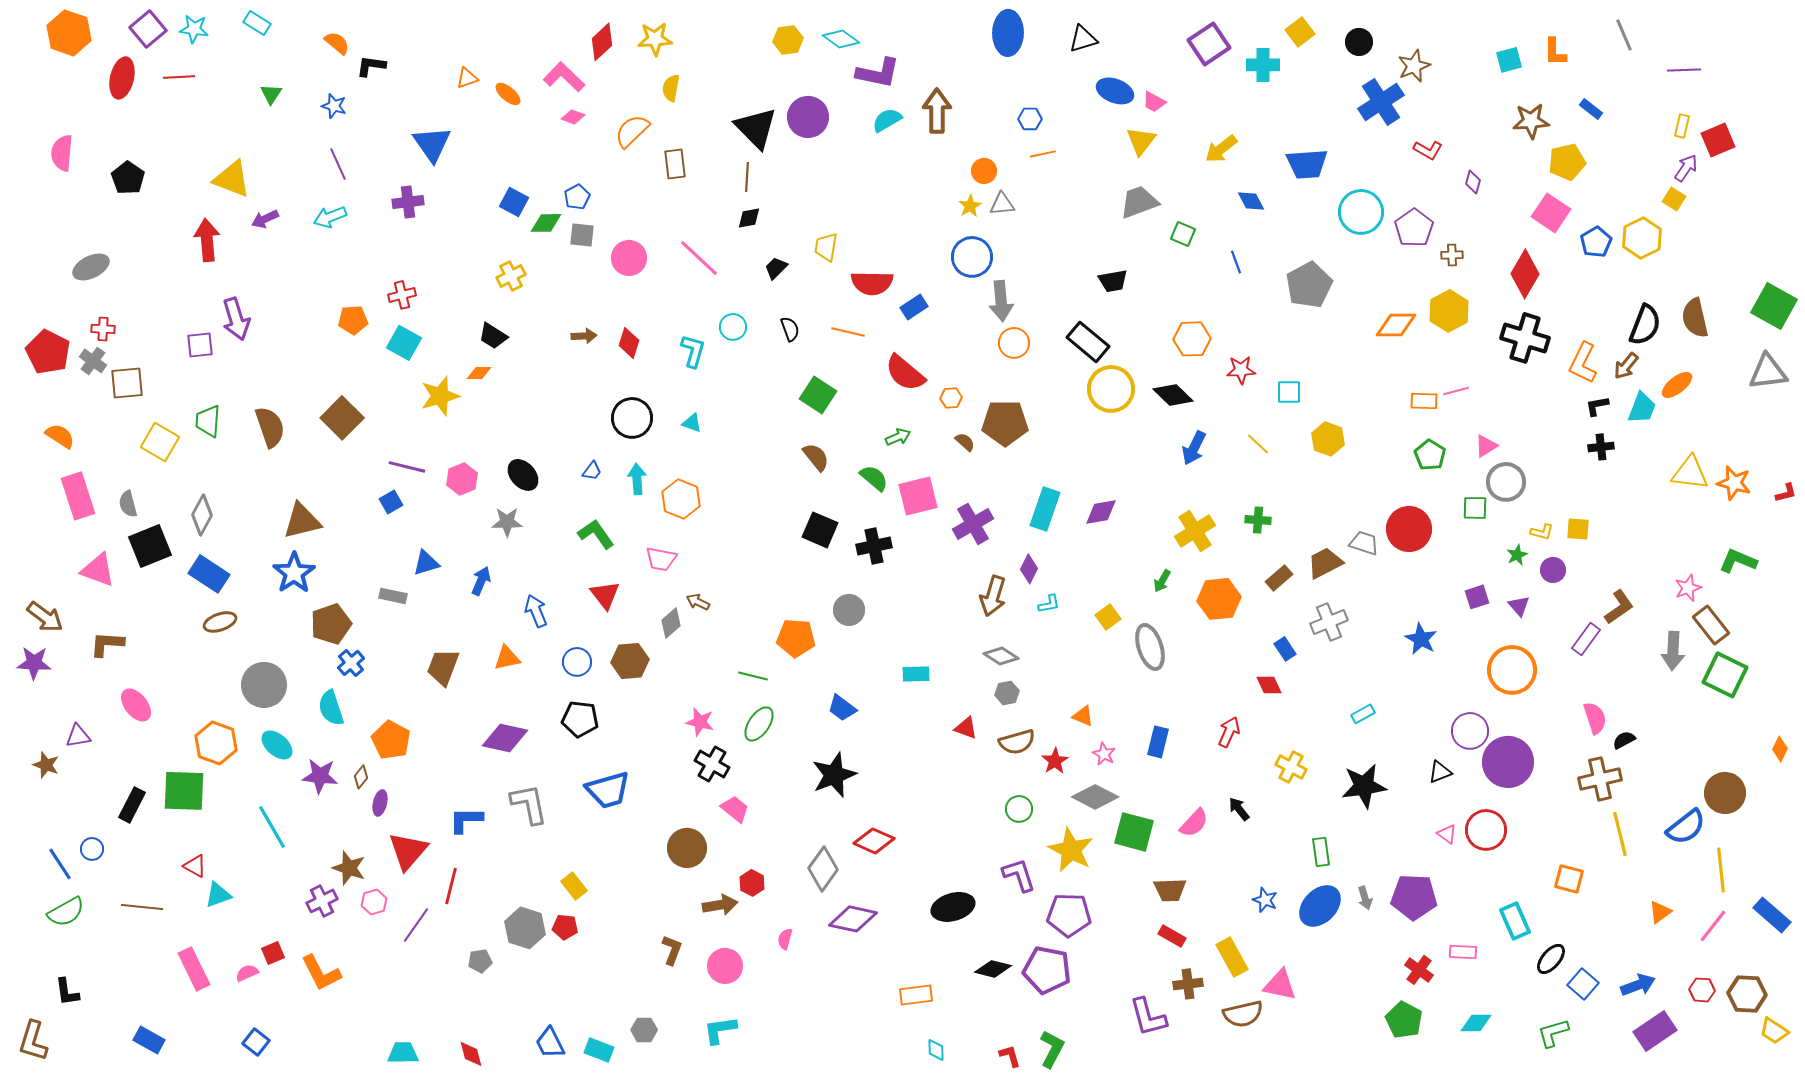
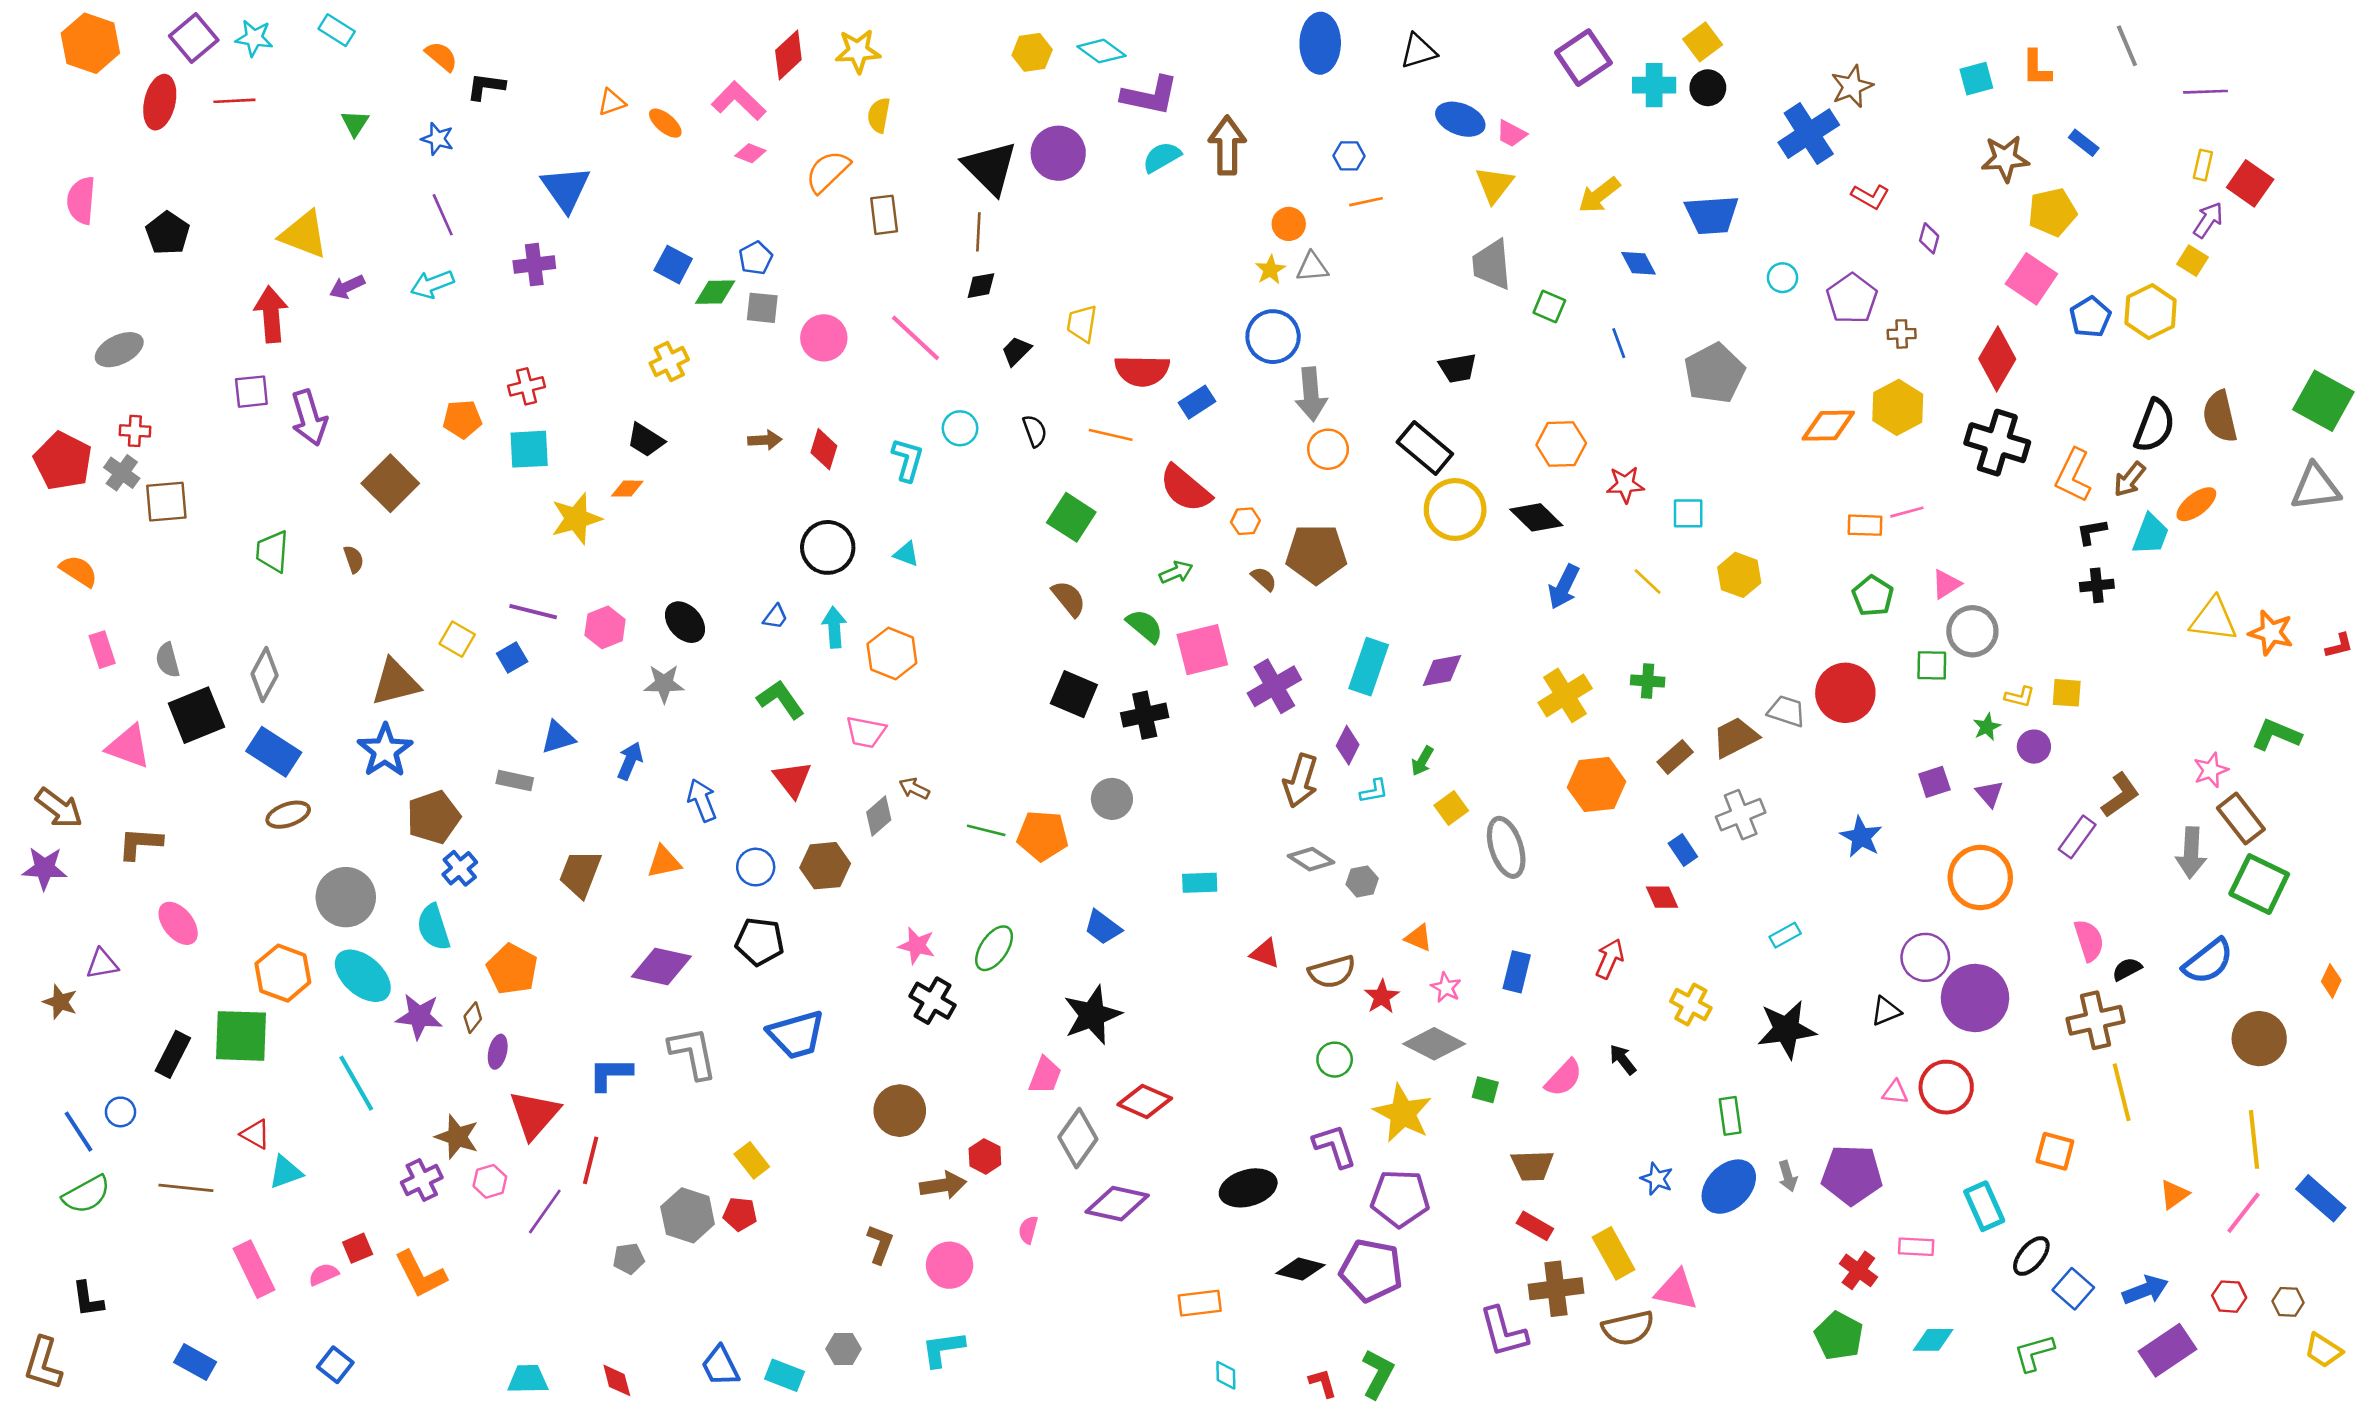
black circle: (1359, 42) -> (1708, 88), moved
red square: (1718, 140) -> (2250, 183), turned -32
gray trapezoid: (1139, 202) -> (1492, 265), turned -75
cyan circle: (1361, 212) -> (1782, 278), size x0.5
cyan square: (404, 343) -> (529, 449), turned -32
purple square: (200, 345) -> (251, 392), moved
brown square: (342, 418) -> (390, 483), moved
brown semicircle: (270, 427) -> (354, 559), size x0.5
yellow square: (160, 442) -> (457, 639), moved, size x0.7
pink rectangle: (78, 496) -> (102, 650), size x0.6
green arrow: (1162, 581) -> (1422, 761), moved
green line: (753, 676) -> (986, 830), moved
gray hexagon: (1007, 693) -> (1362, 881), moved
cyan ellipse: (277, 745) -> (363, 976), size x1.4
pink trapezoid: (735, 809) -> (1045, 1075), moved, turned 72
blue semicircle: (1686, 827) -> (2208, 961), moved
green square: (1134, 832) -> (1485, 1090), size x0.5
pink triangle: (1447, 834) -> (1895, 1092), turned -30
brown cross: (1188, 984) -> (1556, 1289), size x1.4
brown hexagon: (1747, 994) -> (2288, 1302), size x0.6

